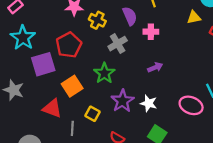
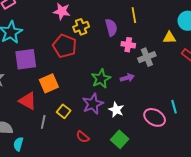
yellow cross: (97, 20) -> (81, 27), turned 35
gray cross: (118, 44) -> (147, 57), moved
red pentagon: (69, 45) -> (65, 46), moved, turned -30
green star: (104, 73) -> (101, 79), moved

